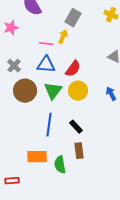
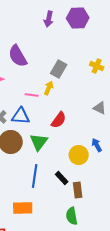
blue triangle: (46, 65) -> (21, 116), moved
yellow circle: (78, 91) -> (79, 155), moved
brown rectangle: (79, 151) -> (78, 190), moved
green semicircle: (60, 165) -> (72, 216), moved

